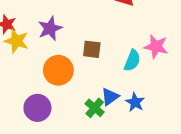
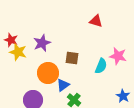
blue triangle: (110, 97) -> (63, 85), moved
blue star: (135, 102) -> (123, 96), moved

